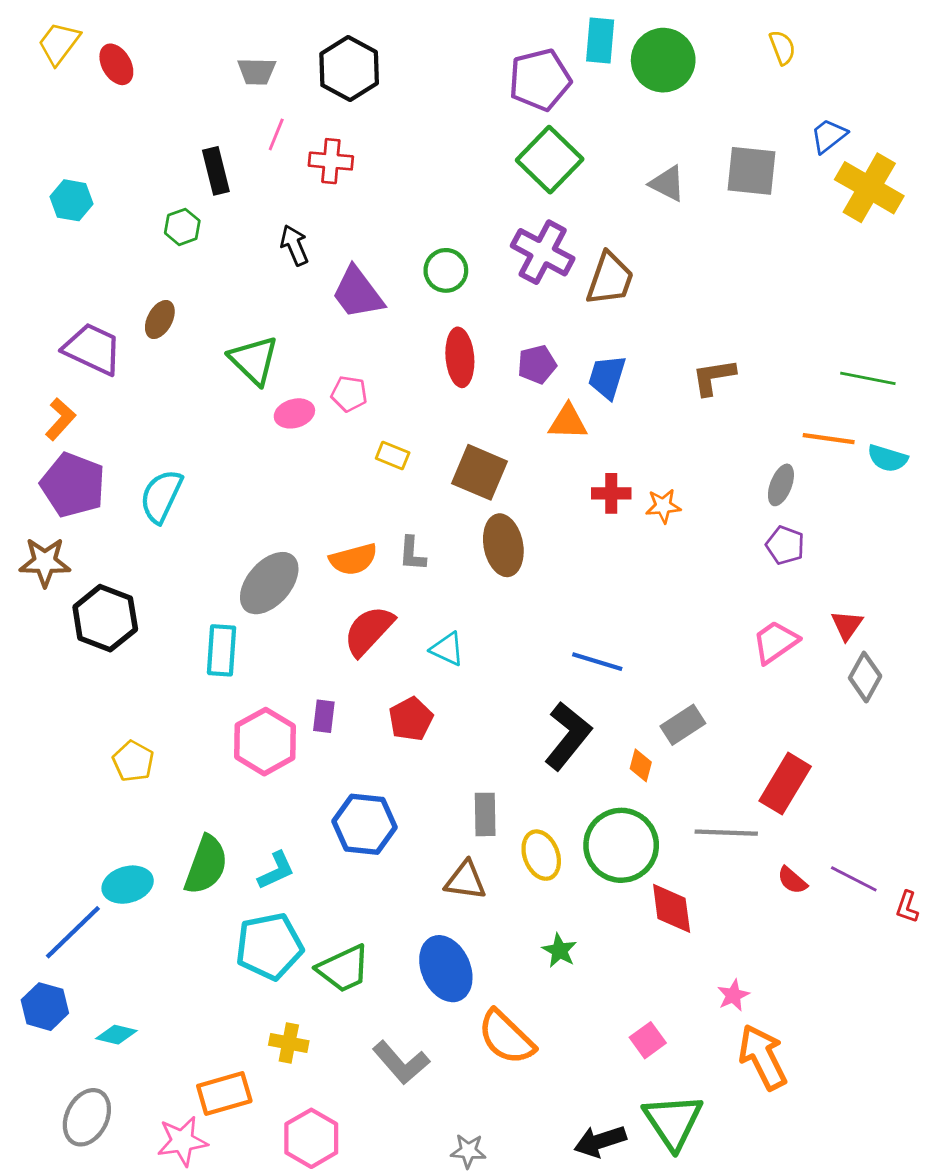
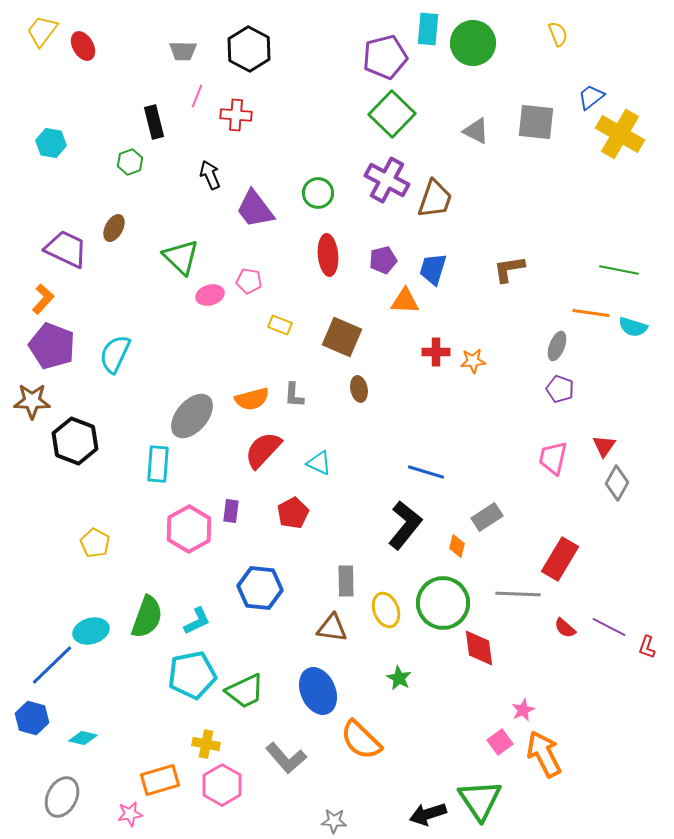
brown ellipse: (503, 545) -> (359, 389), size x0.6
pink trapezoid: (775, 642) -> (553, 458), turned -42
pink square: (648, 1040) -> (500, 742), moved
pink hexagon: (311, 1138) -> (222, 785), moved
pink star: (182, 1141) -> (130, 814), size x0.7

